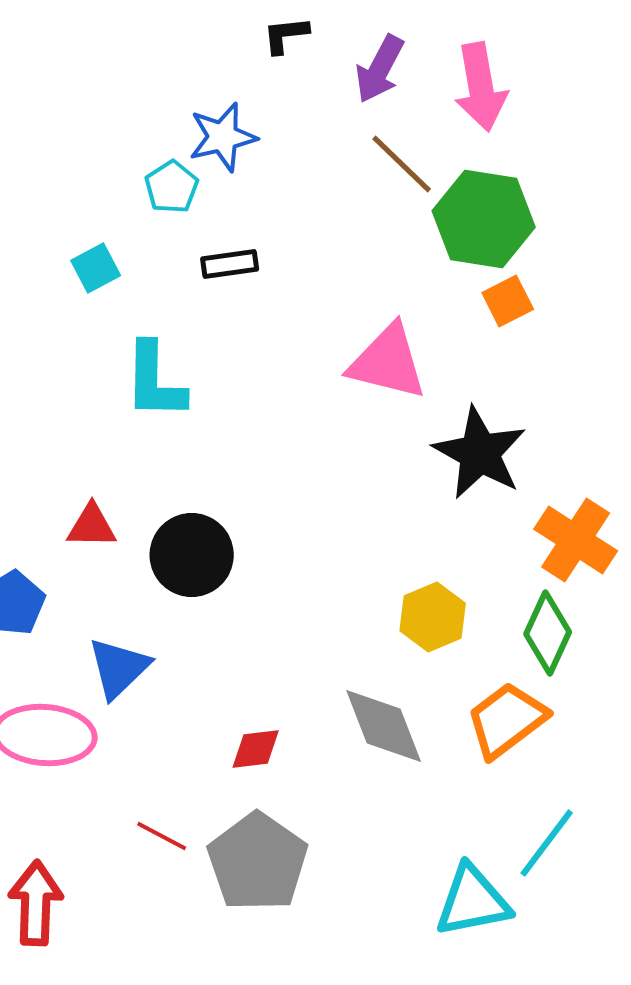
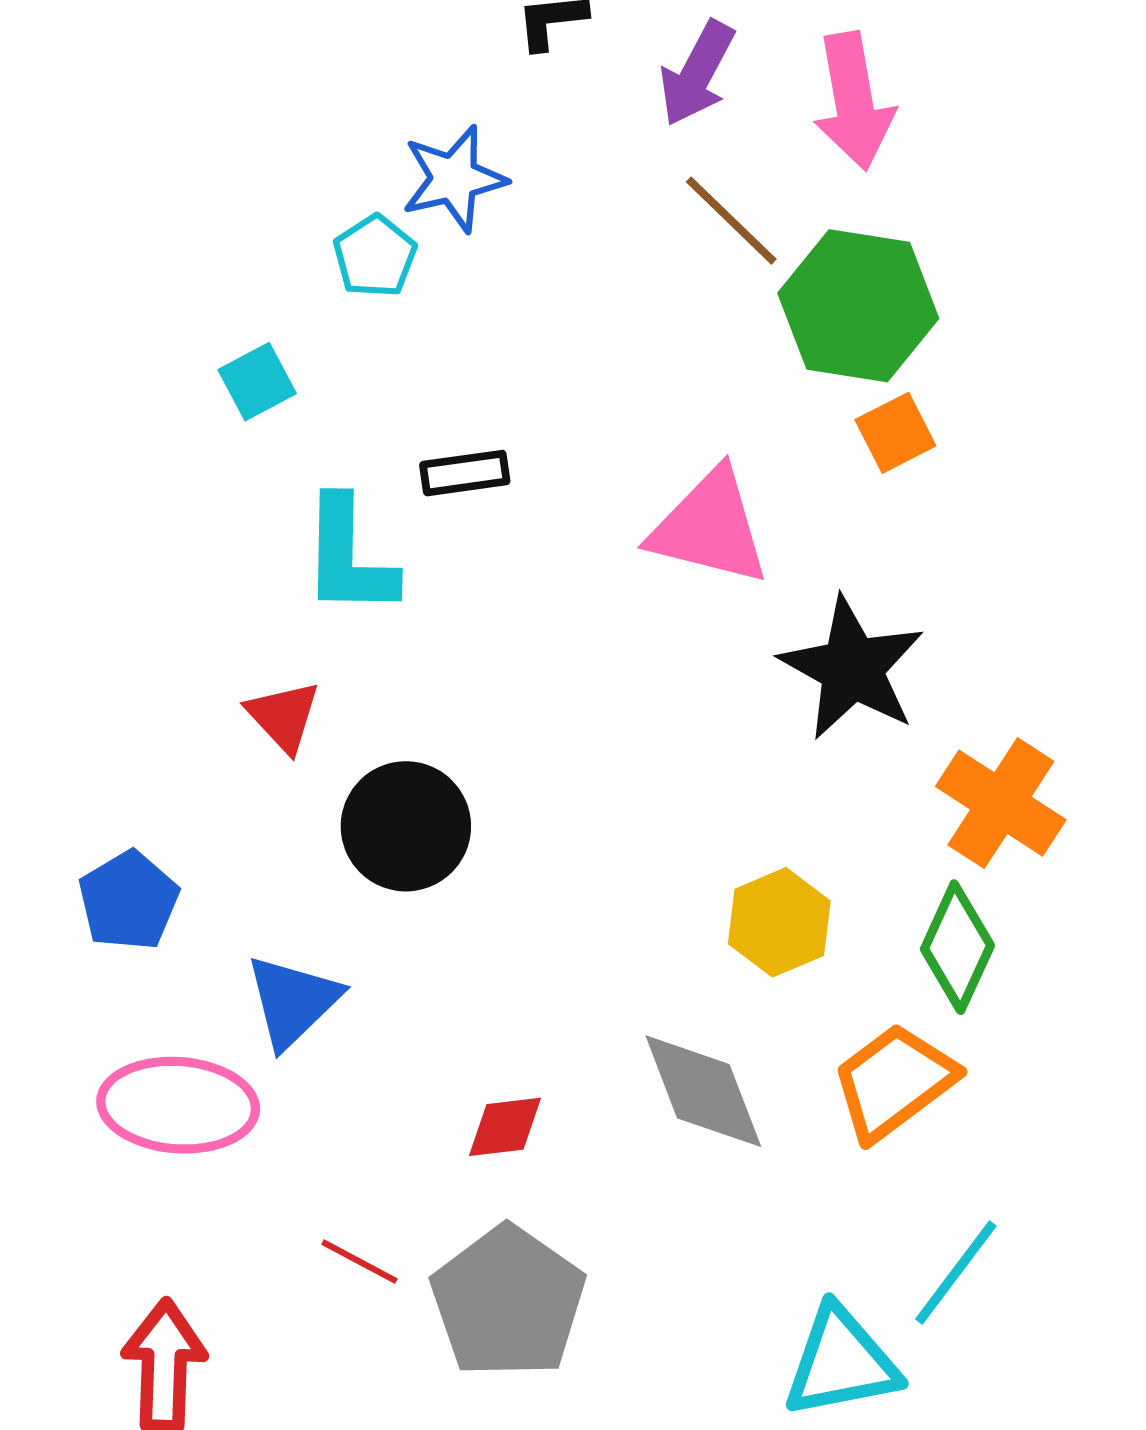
black rectangle: (230, 264) -> (465, 473), moved
red triangle: (92, 526) -> (284, 716), moved, turned 46

